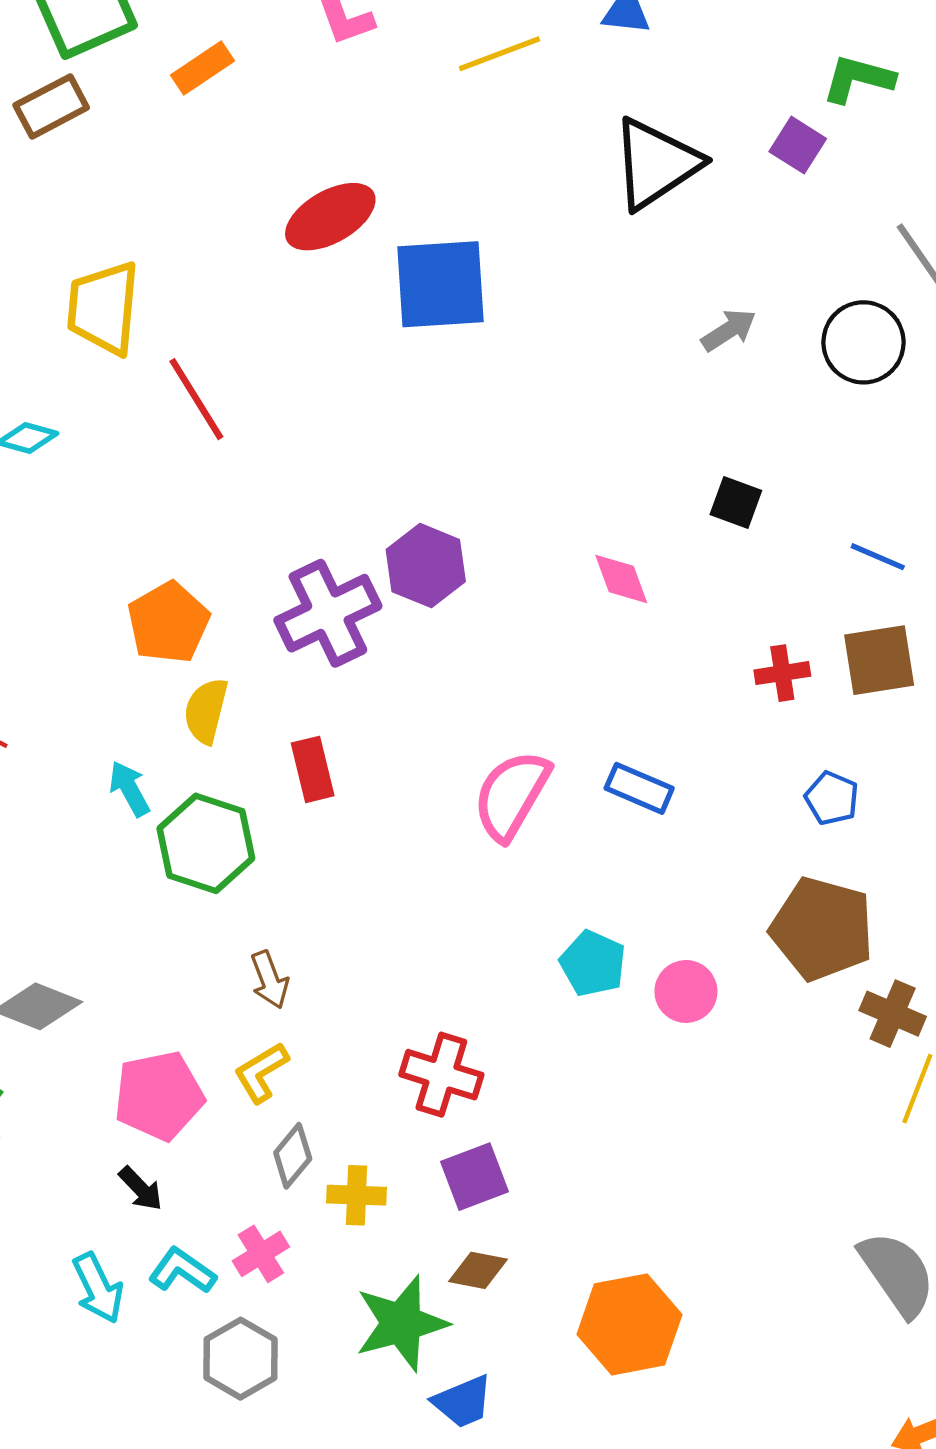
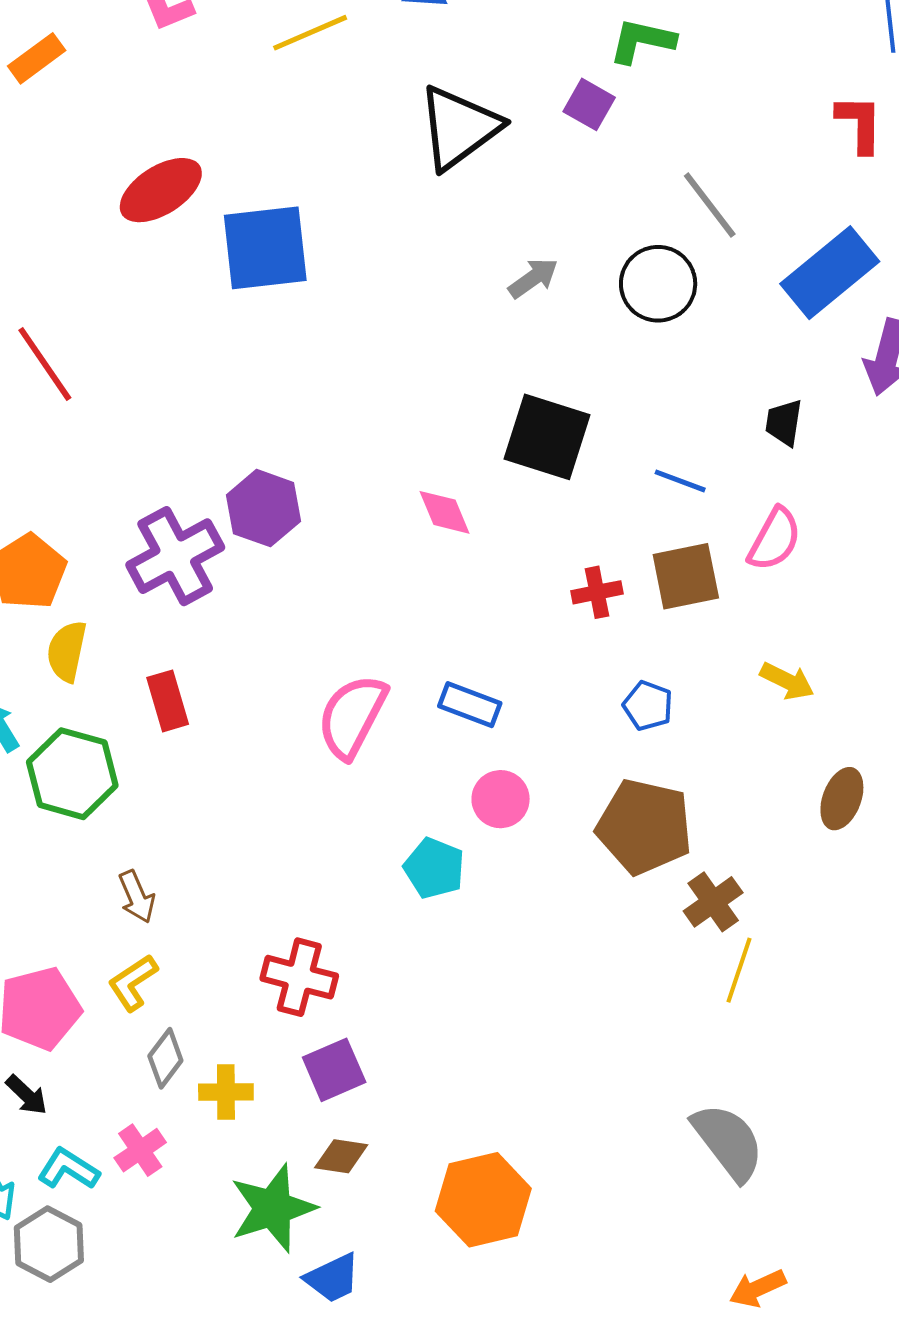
black square: (736, 502) -> (547, 437), size x1.8
pink circle: (686, 991) -> (501, 799), moved
brown cross: (893, 1014) -> (713, 902), turned 34
gray hexagon: (241, 1359) -> (49, 1244), moved

